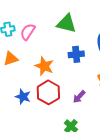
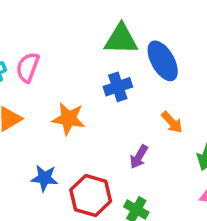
green triangle: (66, 24) -> (121, 39), moved
red hexagon: (48, 92) -> (91, 196), moved

